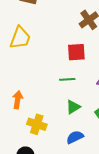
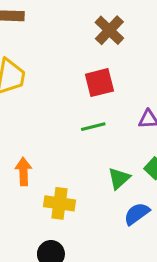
green triangle: (73, 107) -> (119, 178), moved
blue semicircle: (75, 137) -> (137, 214), moved

